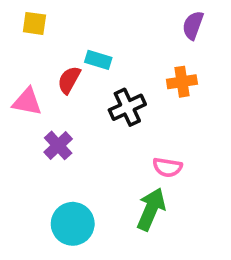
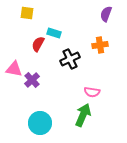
yellow square: (34, 23) -> (27, 13), moved
pink triangle: (27, 102) -> (14, 69), moved

